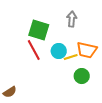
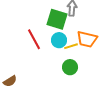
green square: (39, 30) -> (57, 19), moved
green circle: (82, 76) -> (70, 67), moved

